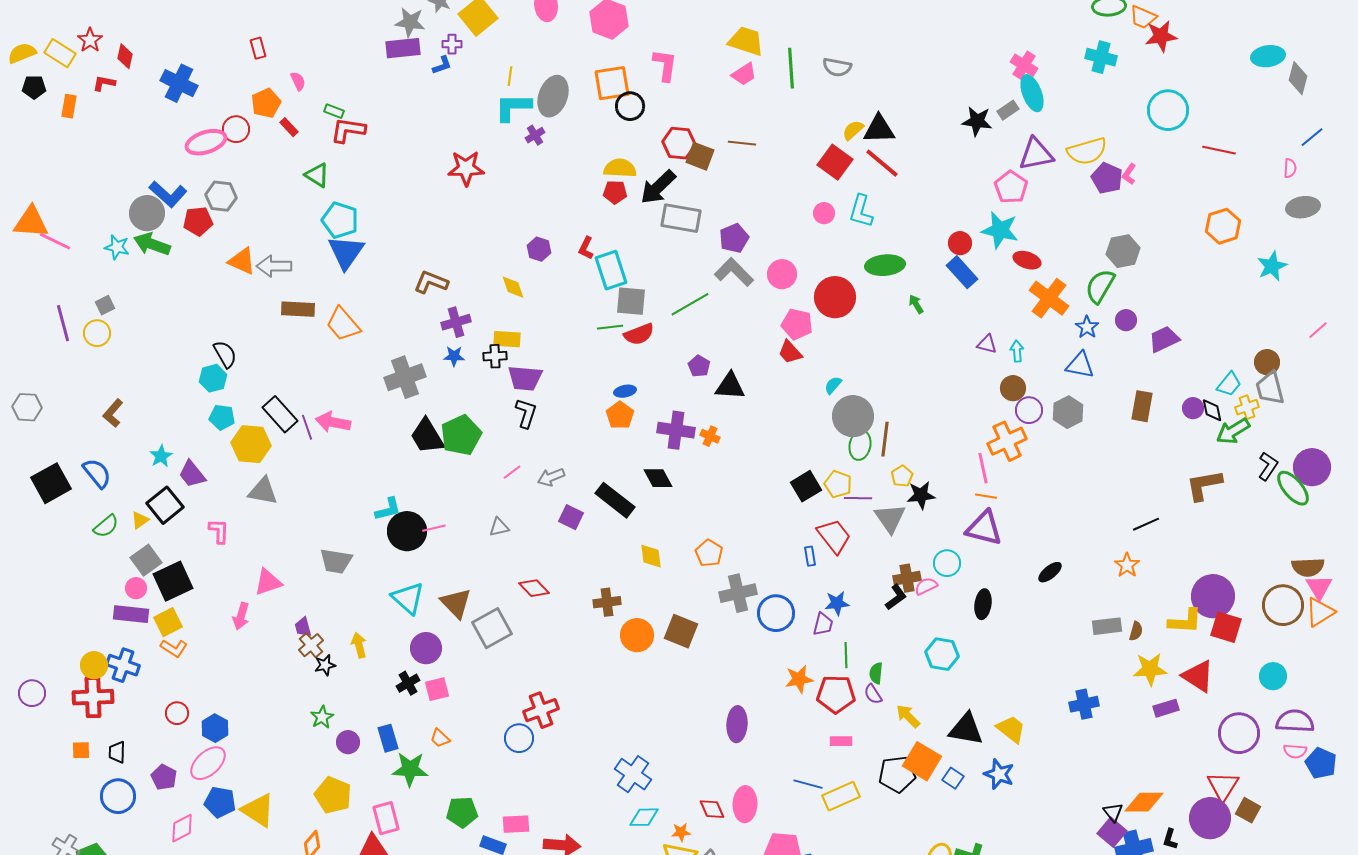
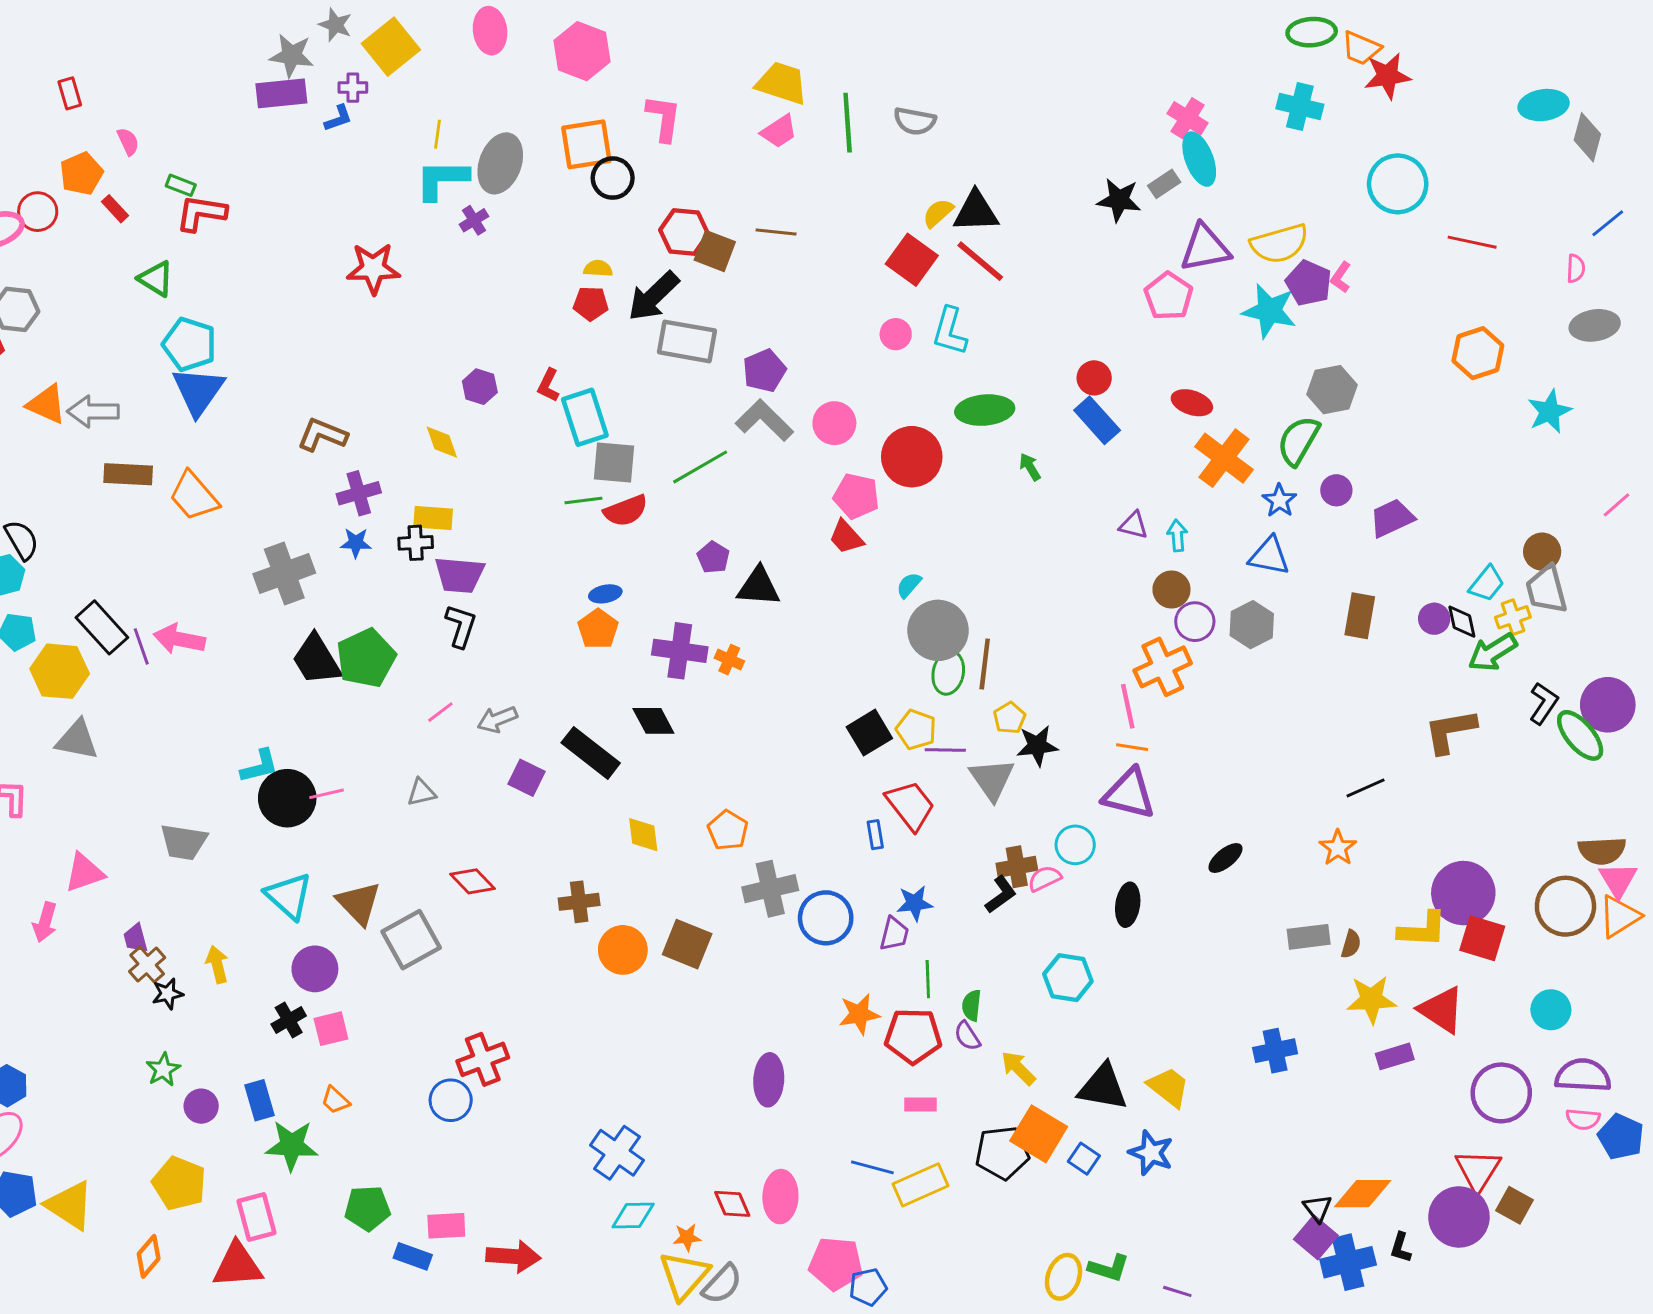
yellow semicircle: (620, 168) -> (598, 268), size x0.6
cyan star: (1000, 230) -> (1269, 311), moved

